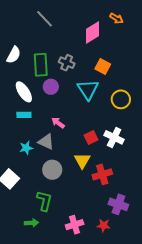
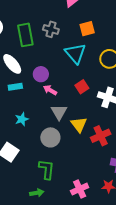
orange square: (103, 66) -> (87, 29), turned -35
purple circle: (51, 87) -> (41, 74), moved
red square: (91, 138) -> (82, 87), moved
gray triangle: (46, 142) -> (59, 112), moved, turned 42

